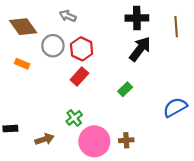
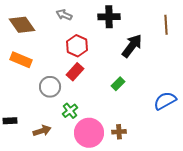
black cross: (137, 18) -> (109, 17), moved
gray circle: (53, 46) -> (50, 87), moved
orange rectangle: (22, 64) -> (21, 60), size x1.5

